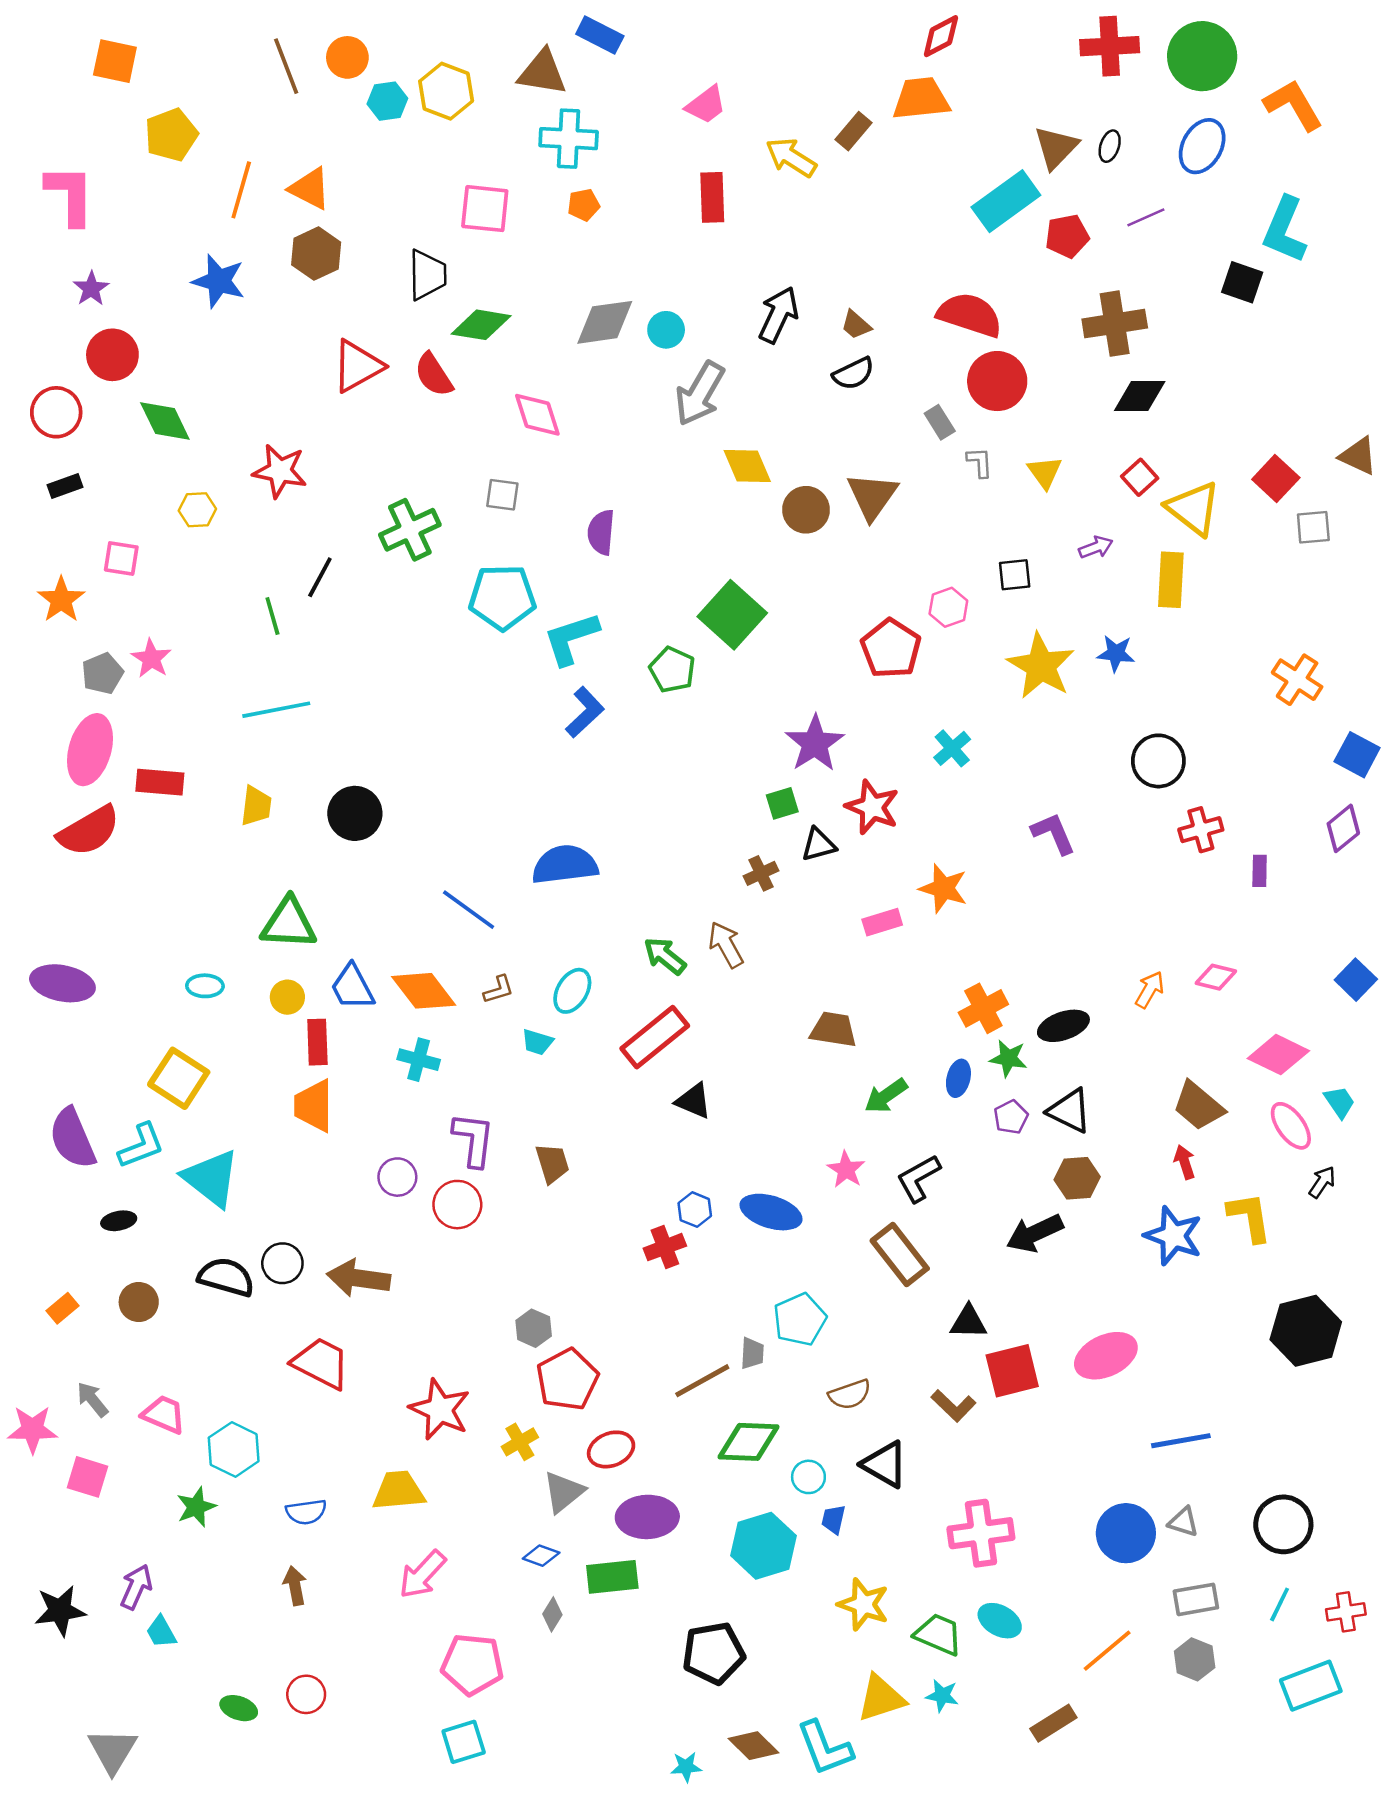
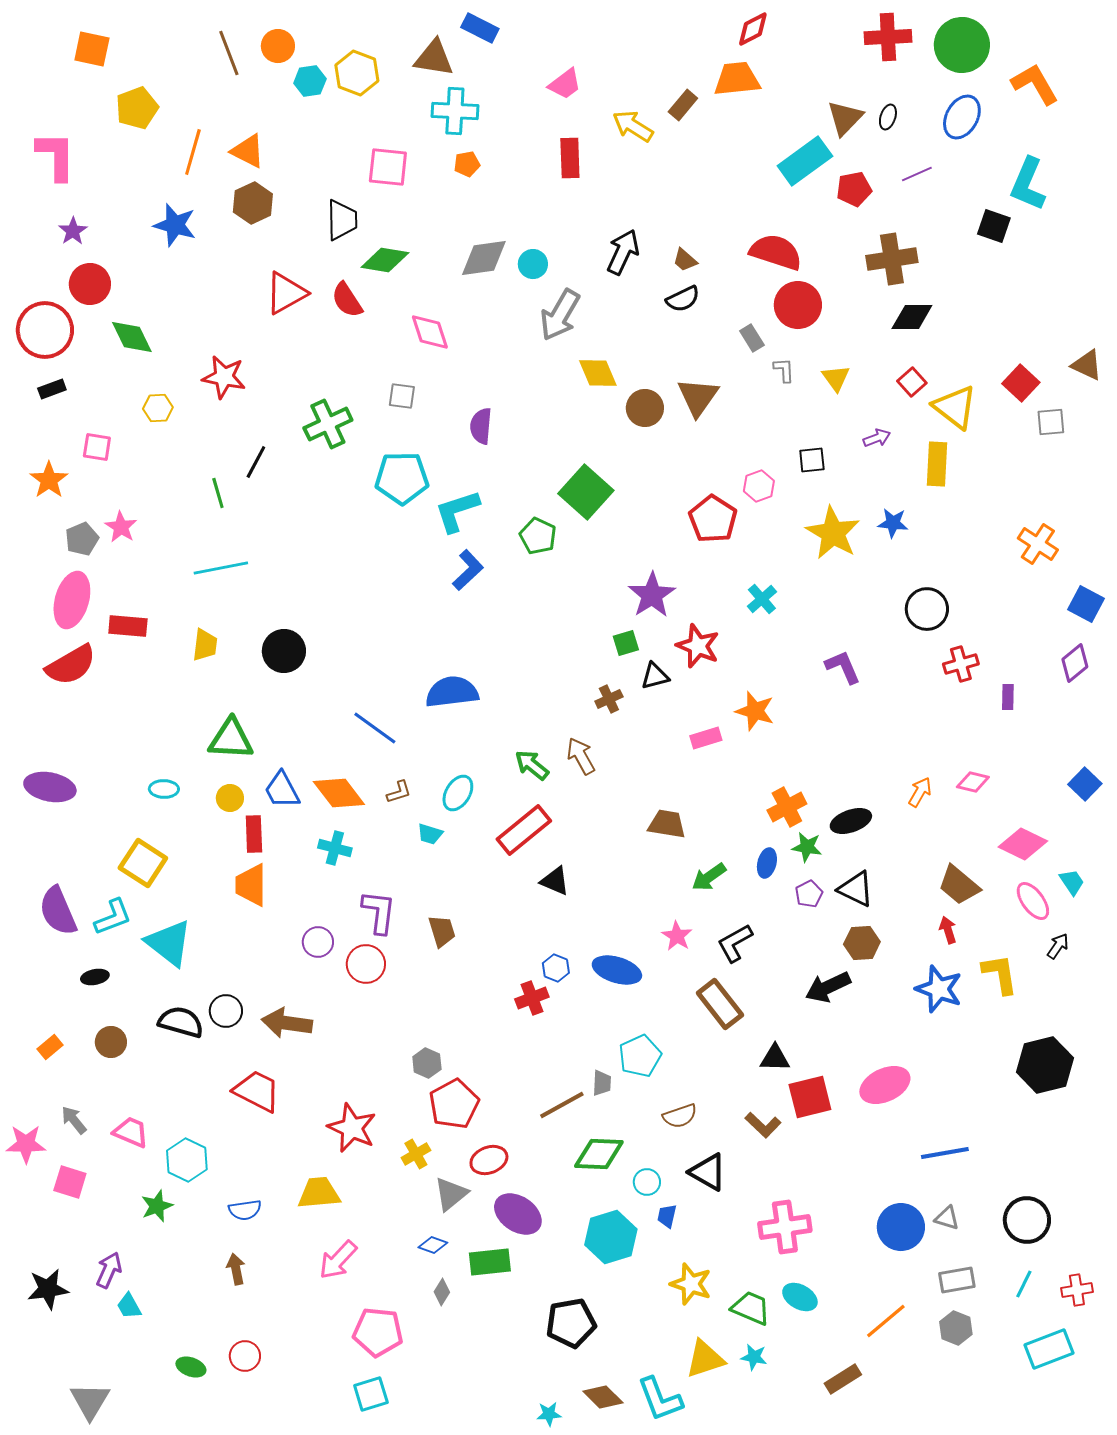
red circle: (56, 412) -> (45, 330), size x1.4
purple ellipse: (647, 1517) -> (518, 1214), turned 36

